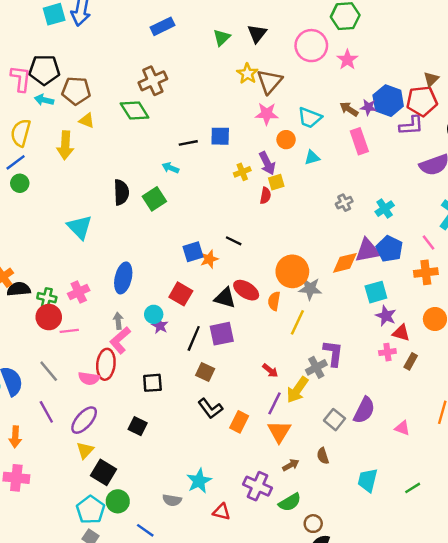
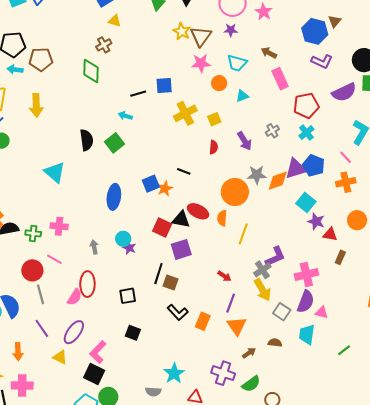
brown cross: (153, 81) -> (104, 45), size x0.7
blue hexagon: (388, 101) -> (315, 31), moved
red pentagon: (422, 101) -> (306, 106), moved
purple star: (368, 107) -> (231, 30), moved
green diamond: (135, 110) -> (91, 71), turned 40
yellow triangle: (87, 121) -> (115, 21), moved
purple L-shape: (411, 126) -> (322, 61), turned 35
purple arrow: (267, 163) -> (244, 141), moved
yellow cross: (242, 172) -> (185, 113), size x1.6
red semicircle: (265, 196) -> (214, 147), moved
blue ellipse: (123, 278) -> (114, 197), moved
gray star: (310, 289) -> (257, 175), moved
pink cross: (79, 292) -> (59, 226), turned 36
cyan square: (376, 292) -> (306, 203), turned -30
red square: (181, 294) -> (162, 228), moved
red circle: (49, 317) -> (32, 270), moved
pink line: (69, 331) -> (54, 259), turned 42
black line: (194, 338) -> (158, 274), moved
pink L-shape: (120, 340) -> (98, 352), moved
pink cross: (387, 352) -> (306, 275), moved, size x1.6
purple L-shape: (333, 353) -> (275, 257), turned 65
gray line: (49, 371) -> (41, 294), turned 30
pink semicircle: (89, 378) -> (75, 297), turned -60
yellow arrow: (297, 390) -> (263, 290), moved, turned -60
black square: (138, 426) -> (133, 333), moved
pink triangle: (402, 428) -> (322, 312), moved
yellow triangle: (85, 450) -> (60, 357), moved, turned -42
brown semicircle: (323, 456) -> (275, 343), turned 120
cyan trapezoid: (368, 480) -> (307, 335), moved
green line: (413, 488) -> (344, 350), moved

